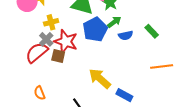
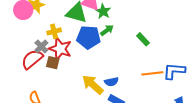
yellow cross: (51, 22) -> (54, 31), moved
blue pentagon: (95, 29) -> (89, 37), turned 30
blue semicircle: (126, 35) -> (111, 82), moved

